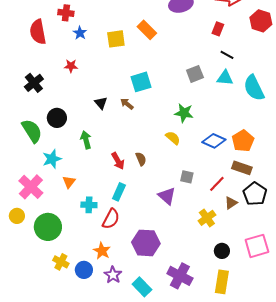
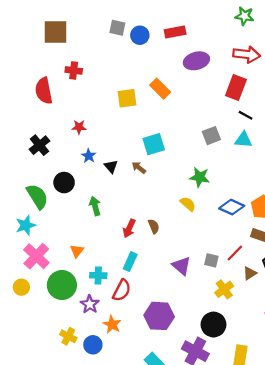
red rectangle: (218, 29) -> (236, 88), size x1.6
blue star: (80, 33) -> (89, 156), moved
cyan star: (52, 159) -> (26, 225), moved
red arrow: (118, 161) -> (129, 228), turned 54
gray square: (187, 177) -> (211, 260), moved
green circle: (48, 227) -> (62, 285), moved
black circle: (222, 251) -> (214, 325), moved, size x1.5
purple star: (113, 275) -> (90, 304), moved

